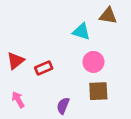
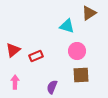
brown triangle: (108, 16) -> (89, 13), turned -42
pink arrow: (18, 100) -> (15, 82), turned 32

